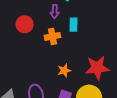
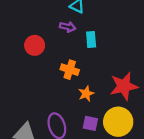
purple arrow: (55, 11) -> (68, 27), turned -72
orange cross: (52, 36) -> (70, 70), moved, turned 35

